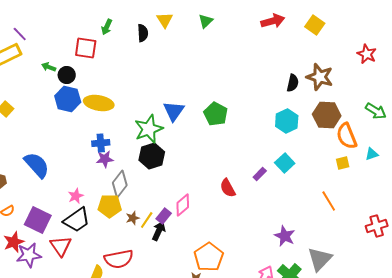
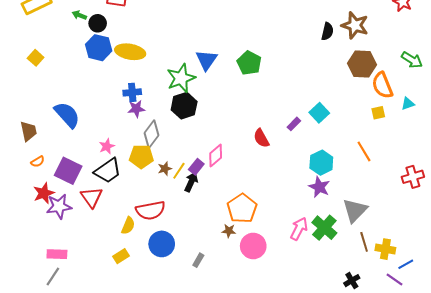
cyan hexagon: (287, 121) -> (321, 163), moved

